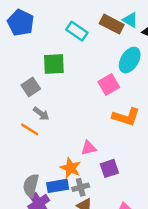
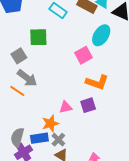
gray arrow: (41, 114) -> (27, 78), size x1.5
orange star: (71, 168) -> (50, 123), turned 30
purple square: (109, 168) -> (88, 105), moved
gray cross: (81, 187) -> (58, 140), turned -32

